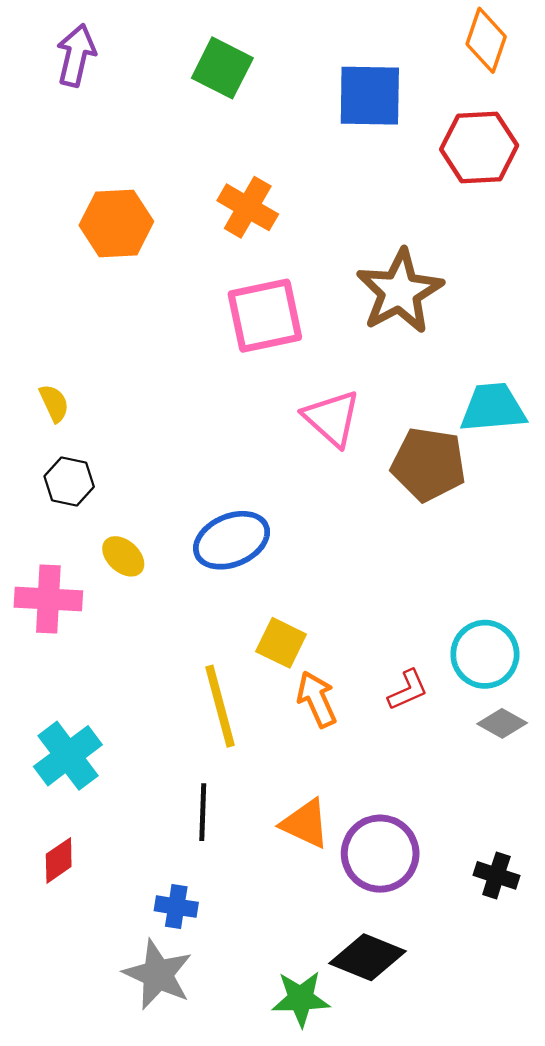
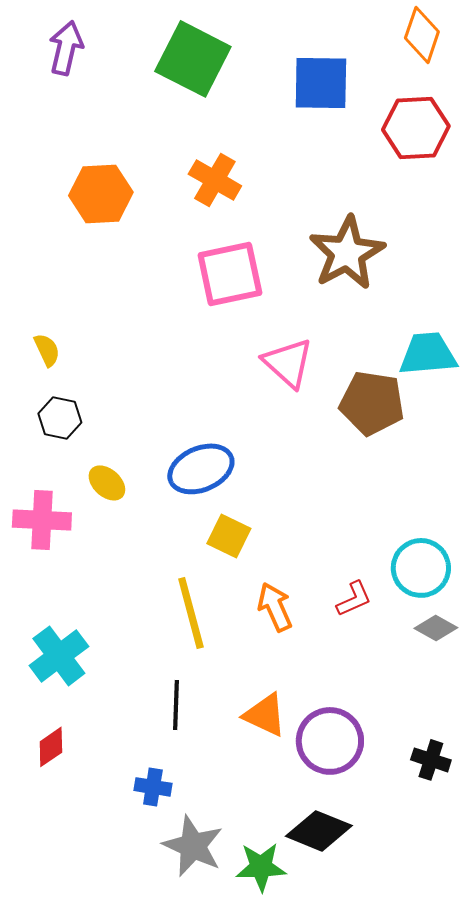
green square: (222, 68) -> (193, 59), size x1.4
yellow square: (281, 643) -> (229, 536), moved
gray star: (158, 975) -> (193, 846), moved

